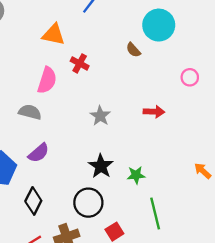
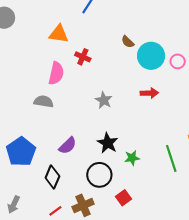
cyan circle: (159, 25) -> (151, 56), moved
purple semicircle: (39, 153) -> (68, 146), moved
green star: (136, 175) -> (132, 158), moved
green line: (155, 213) -> (171, 158), moved

